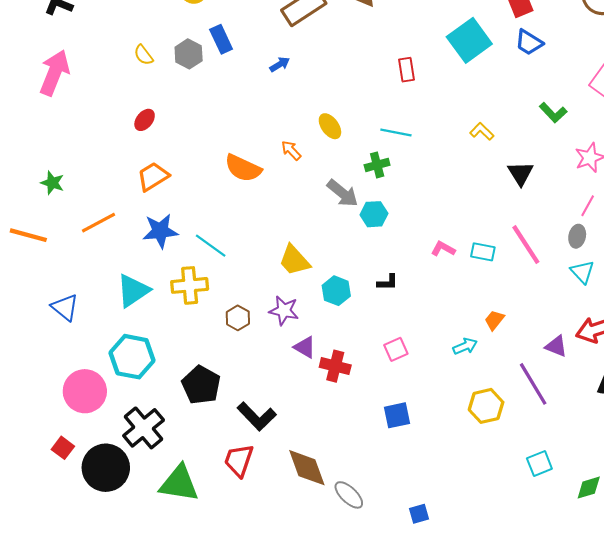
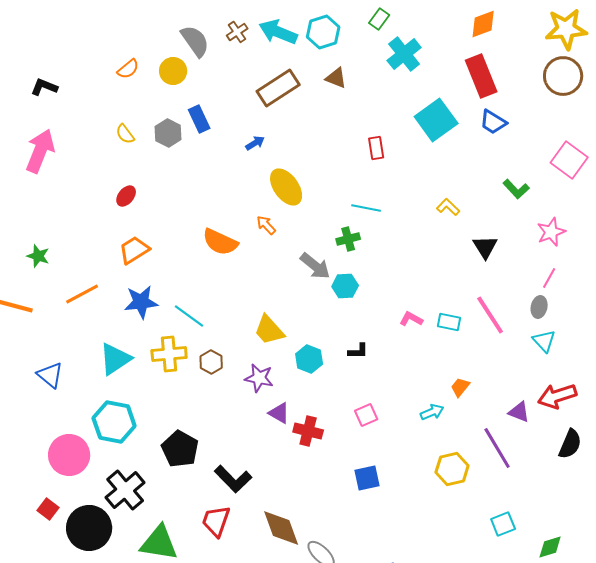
yellow ellipse: (330, 126) -> (286, 187), moved, size x1.5
brown hexagon: (238, 318) -> (211, 362), moved

